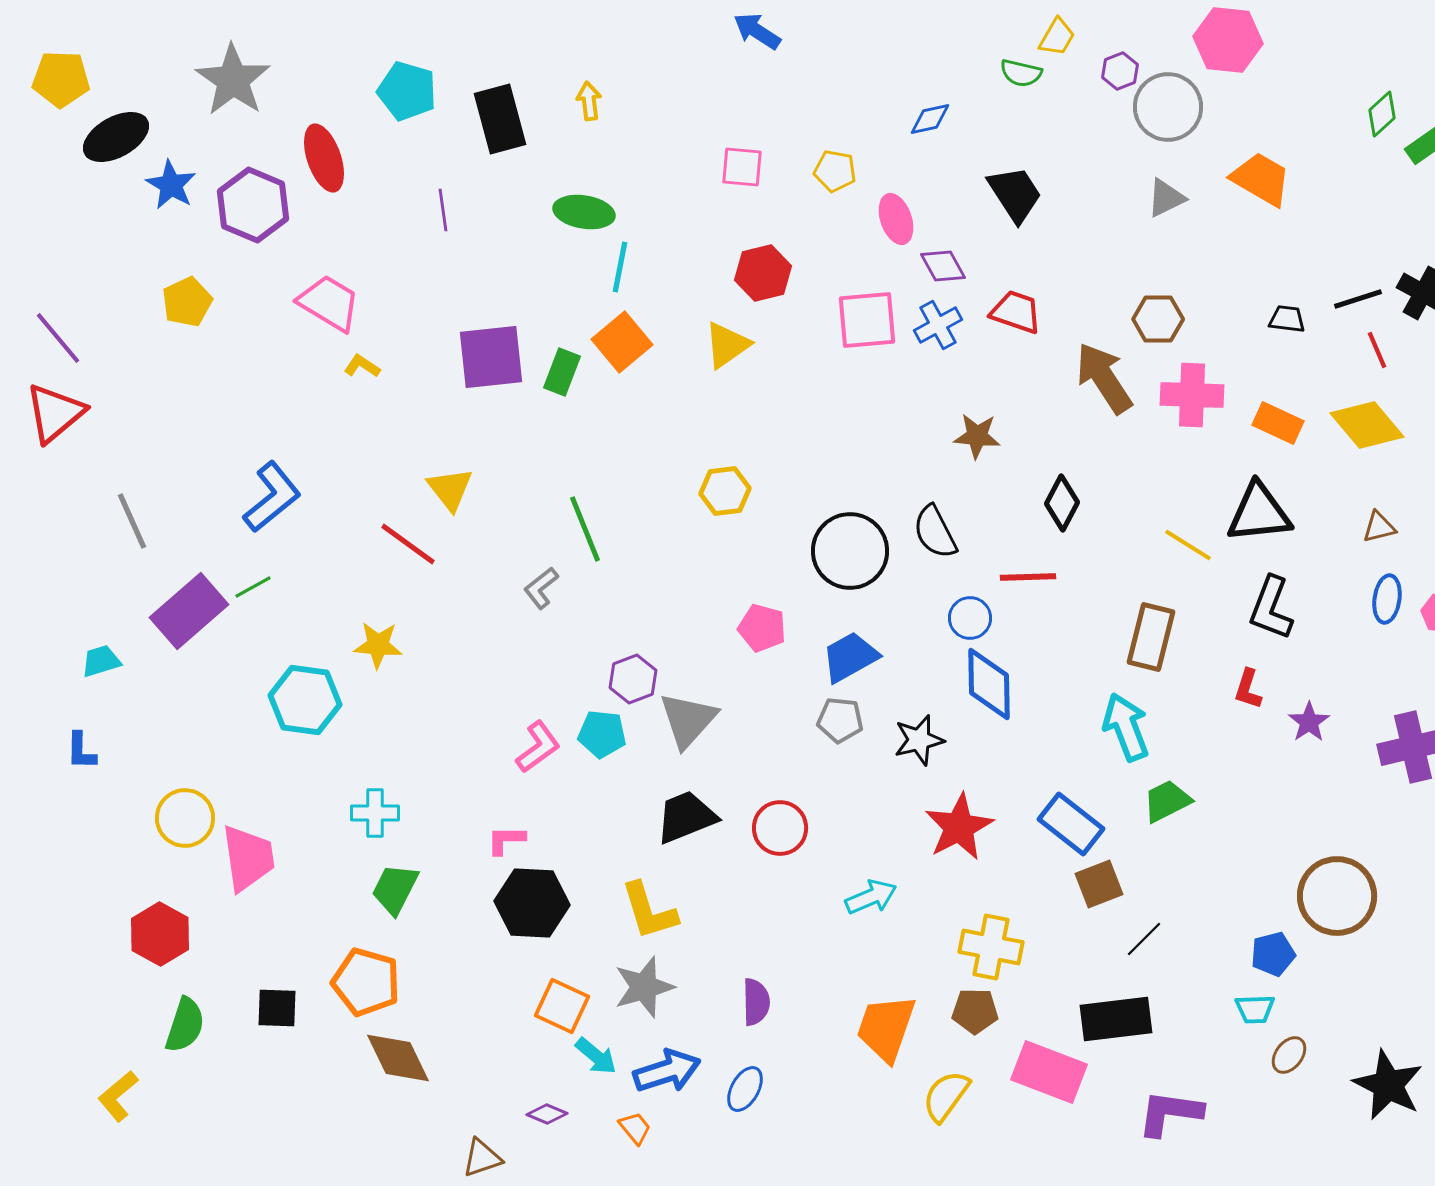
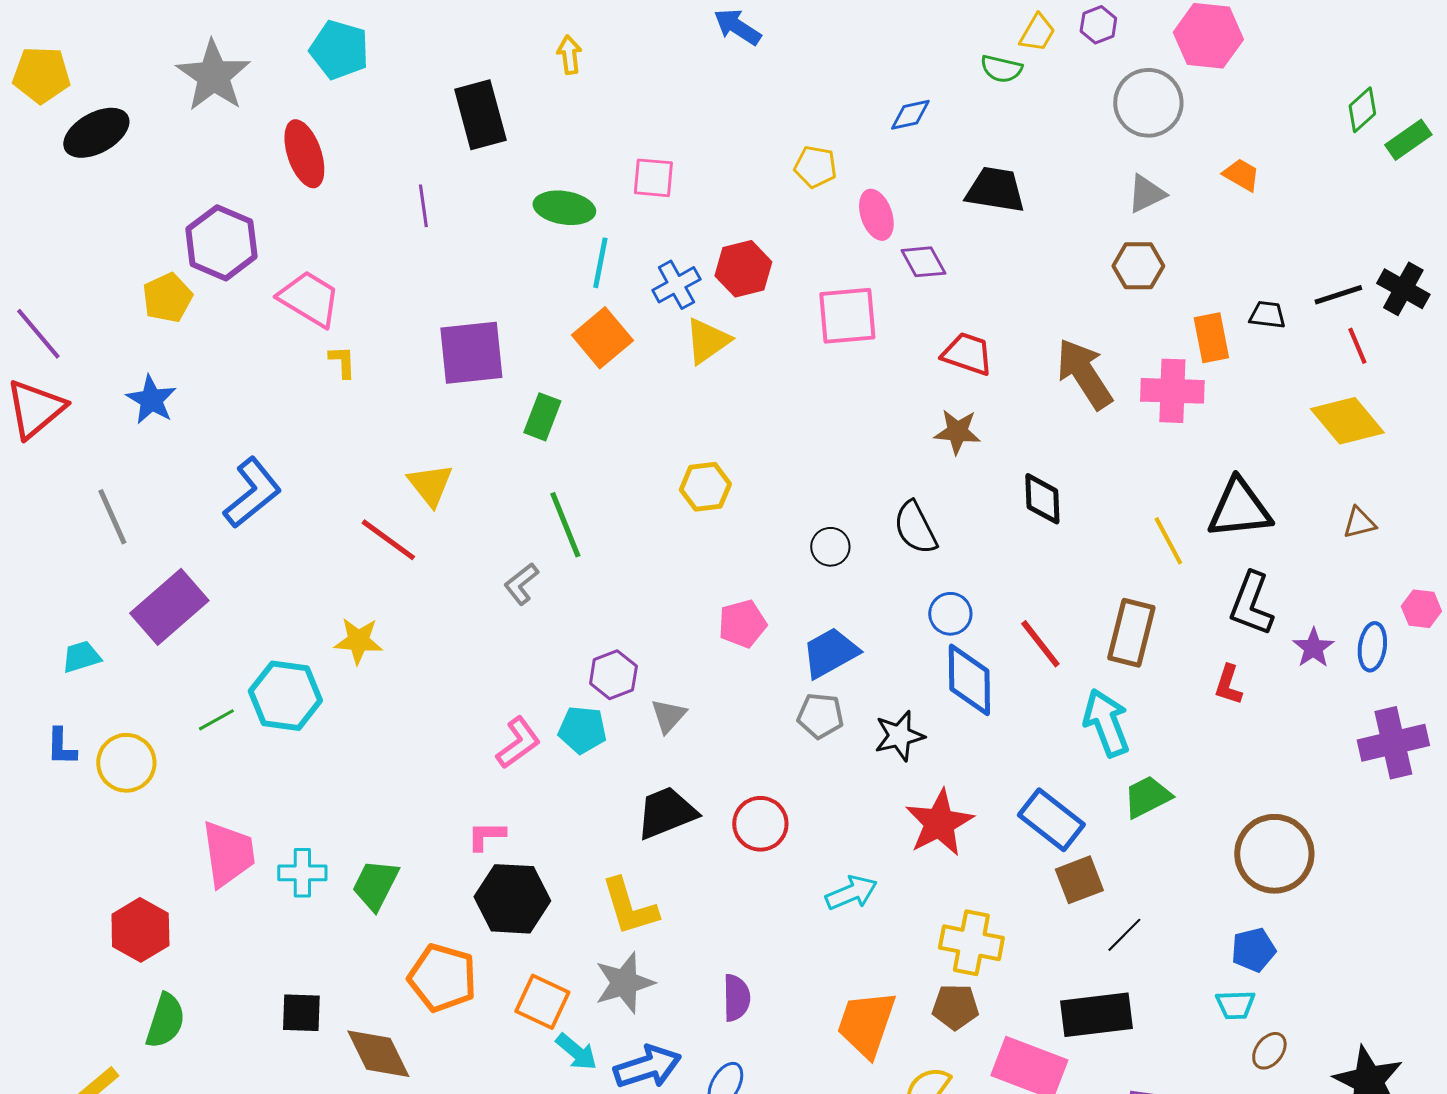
purple hexagon: (1120, 71) -> (1098, 25), moved
cyan pentagon: (407, 91) -> (339, 50), moved
yellow arrow: (589, 101) -> (569, 55), moved
pink square: (742, 167) -> (653, 178), moved
orange trapezoid: (1261, 179) -> (1241, 175), size x0.6
blue star: (171, 185) -> (151, 400), moved
black trapezoid: (1015, 194) -> (995, 190), turned -48
purple hexagon: (253, 205) -> (221, 243), moved
red trapezoid: (1016, 312) -> (967, 354), moved
brown hexagon: (1158, 319) -> (1138, 266), moved
blue cross: (938, 325) -> (676, 285), moved
yellow L-shape: (362, 366) -> (342, 362), turned 54
green rectangle: (562, 372) -> (542, 417), moved
orange rectangle: (1278, 423) -> (1211, 338), moved, turned 54
black diamond: (1062, 503) -> (1042, 499), turned -30
yellow line: (1188, 545) -> (1168, 541), turned 30
black circle: (850, 551) -> (830, 547), size x0.5
red line: (1028, 577) -> (1040, 644), moved, turned 54
green line: (253, 587) -> (216, 720), moved
blue ellipse: (1387, 599) -> (1372, 647), moved
pink pentagon: (762, 628) -> (742, 624), turned -30
gray triangle: (688, 720) -> (668, 716), size x0.6
purple star: (1309, 722) -> (1313, 648), moved
cyan cross: (375, 813) -> (302, 873), moved
yellow circle: (185, 818) -> (126, 763), moved
brown circle: (1337, 896) -> (1274, 854), moved
orange pentagon: (366, 982) -> (442, 978), moved
black square: (277, 1008) -> (301, 1013), moved

